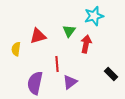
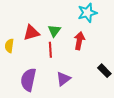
green triangle: (69, 31) -> (54, 31), moved
red line: (57, 64) -> (50, 50), moved

